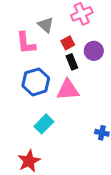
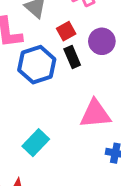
blue hexagon: (36, 82) -> (37, 65), moved
pink triangle: (68, 90) -> (95, 114), moved

